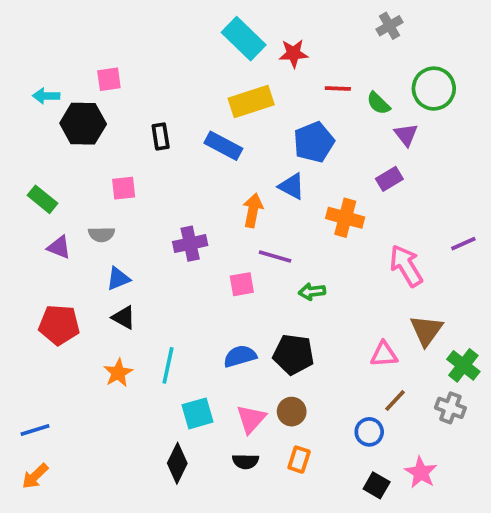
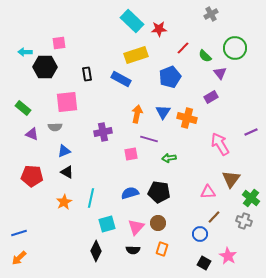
red line: (338, 89) -> (183, 48), turned -48
blue triangle: (292, 186) -> (163, 112), moved, turned 35
pink square: (124, 188) -> (67, 102), size x1.6

